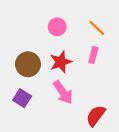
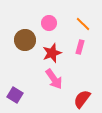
brown circle: (28, 64) -> (25, 40), moved
purple square: (22, 98) -> (15, 95), moved

